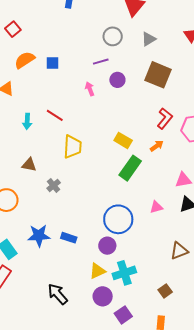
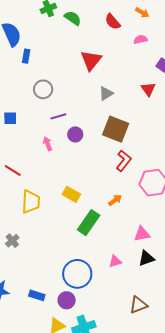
gray circle: (113, 36) -> (43, 89), moved
red L-shape: (165, 118) -> (124, 161), moved
yellow rectangle: (123, 140) -> (71, 194), moved
blue rectangle: (69, 238) -> (37, 295), moved

